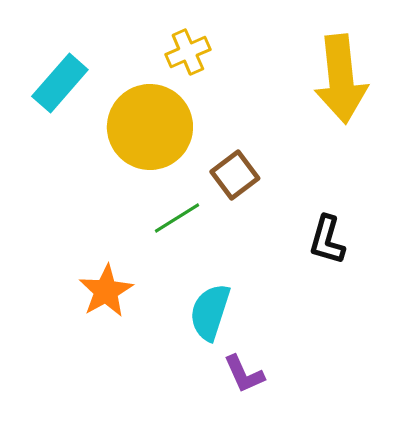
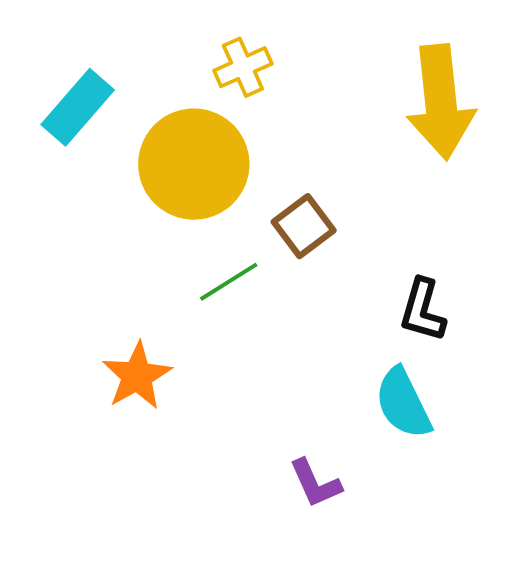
cyan semicircle: (210, 312) -> (403, 403), moved, turned -44

